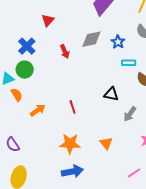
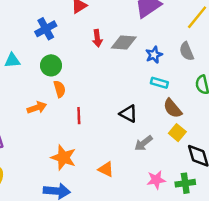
red arrow: (65, 51) -> (97, 38), moved
green circle: (25, 70) -> (51, 65), moved
orange semicircle: (17, 95) -> (60, 89), moved
orange triangle: (106, 143) -> (106, 169), turned -40

